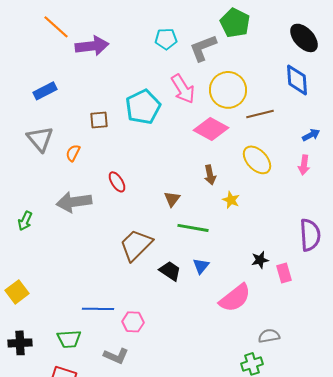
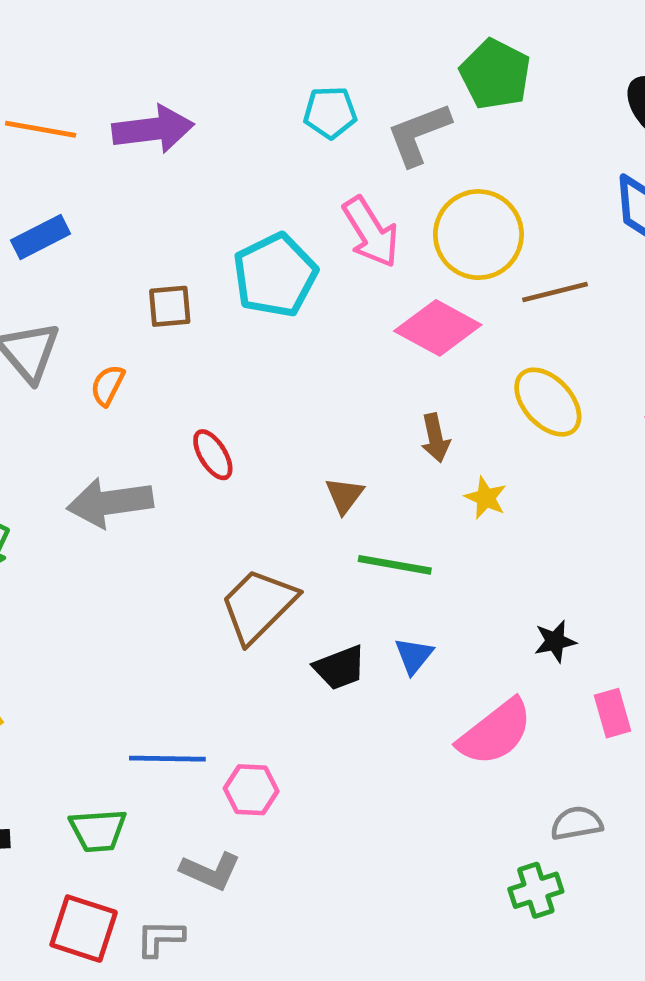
orange line: (56, 27) -> (41, 129), moved, turned -32
black trapezoid: (170, 271) -> (340, 668), turned 125
pink rectangle: (284, 273) -> (612, 713), moved

